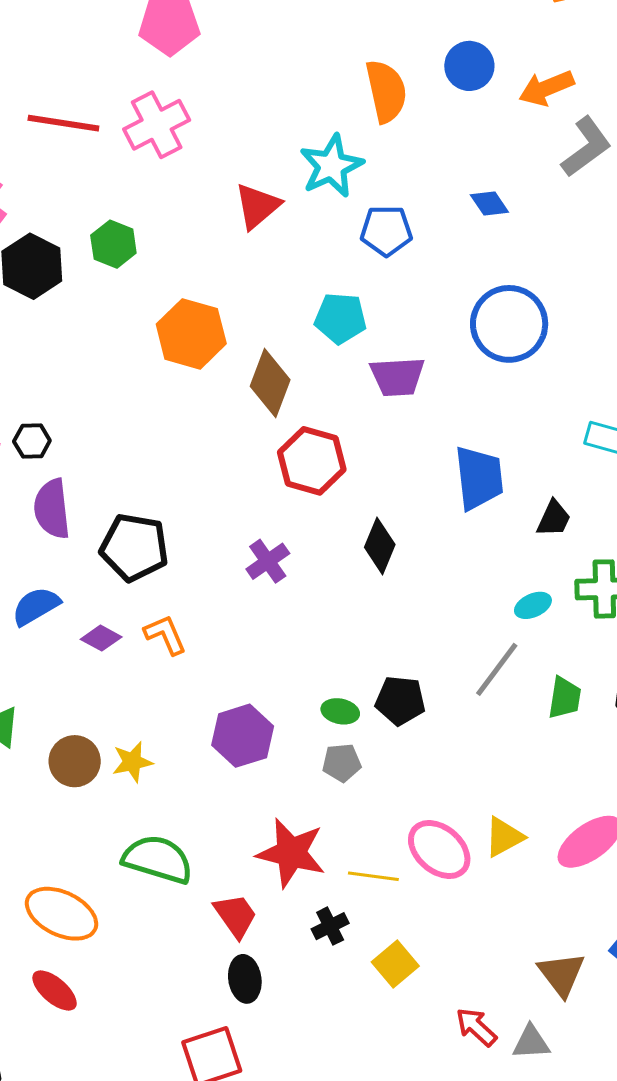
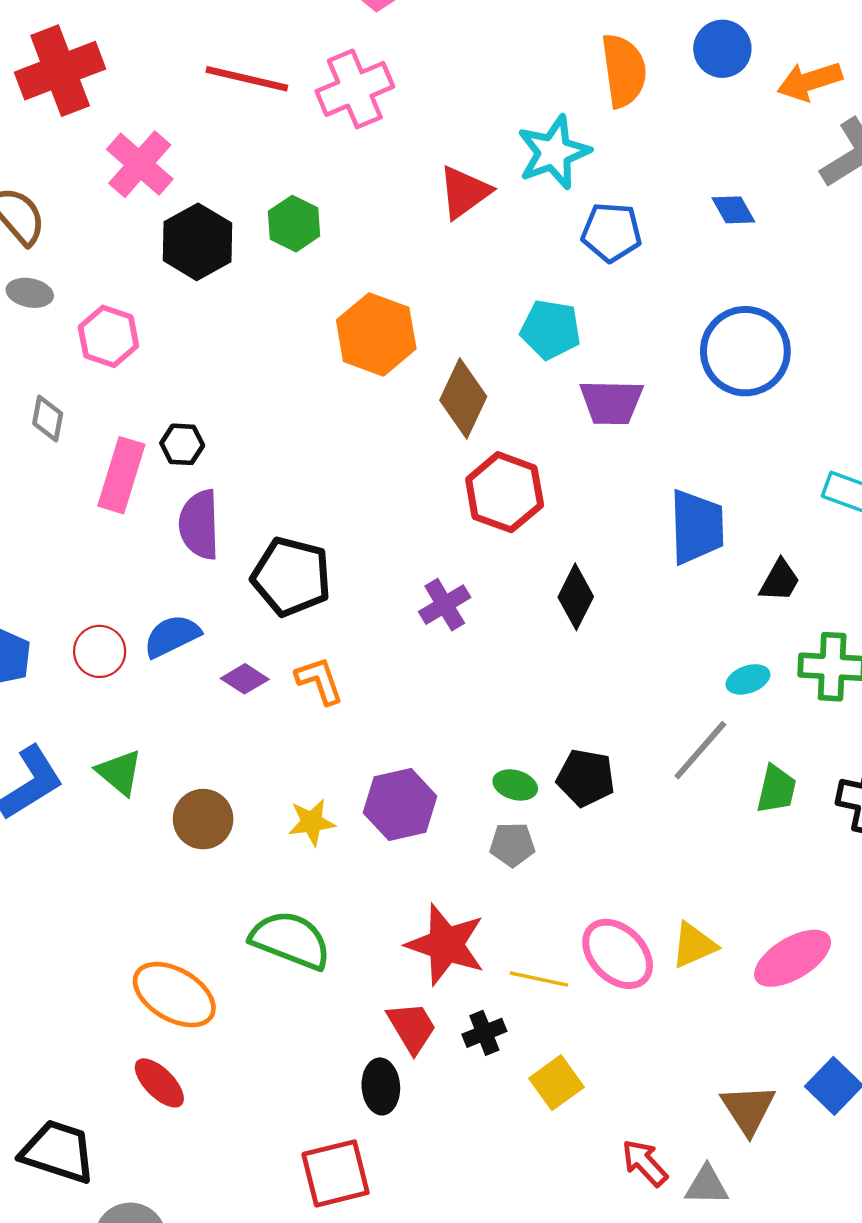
yellow star: (132, 762) -> (312, 822), moved
red trapezoid: (236, 916) -> (412, 1027), moved

